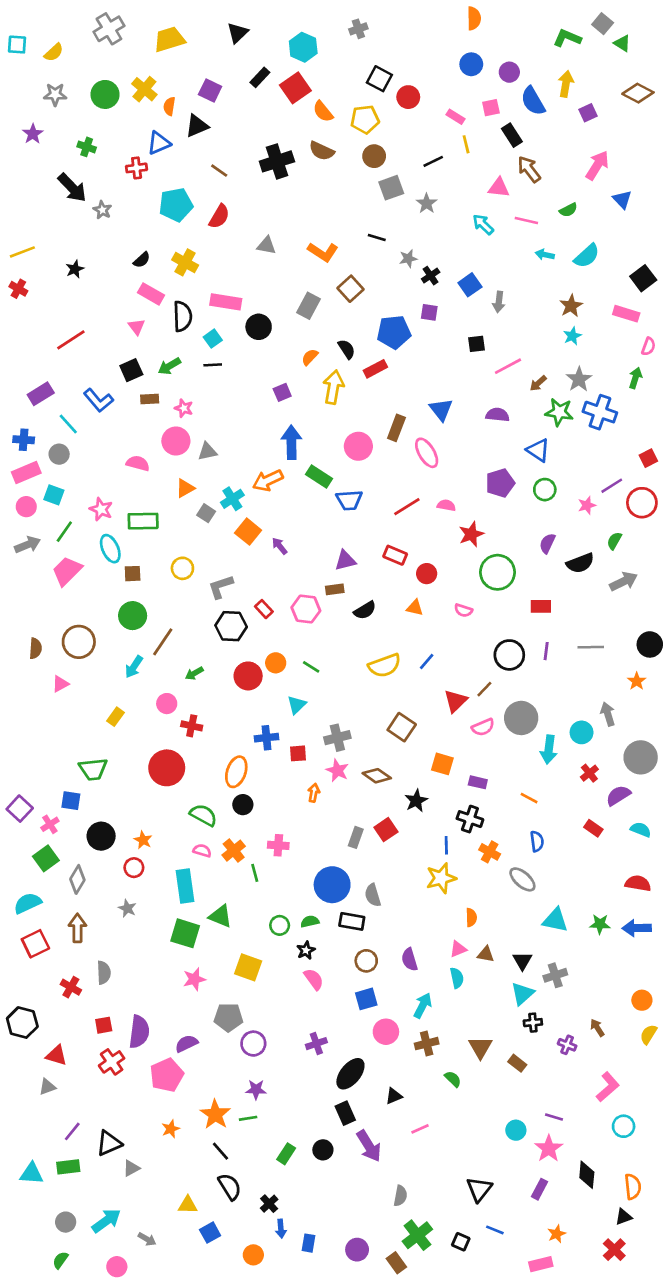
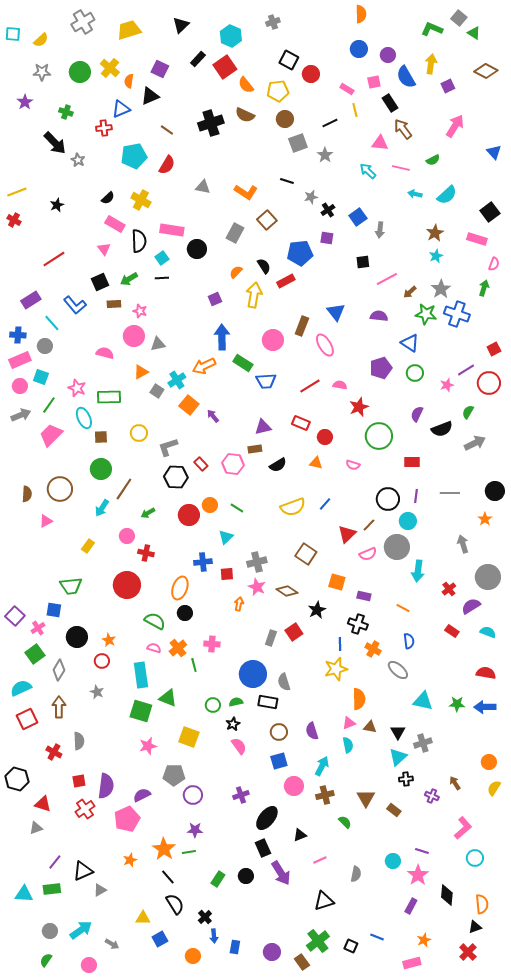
blue triangle: (622, 199) -> (494, 152), moved
cyan circle: (582, 732) -> (408, 521), moved
orange semicircle: (471, 918) -> (359, 699), size x1.5
black triangle: (479, 1189) -> (324, 901), moved, turned 35
gray semicircle: (400, 1196) -> (356, 874), moved

